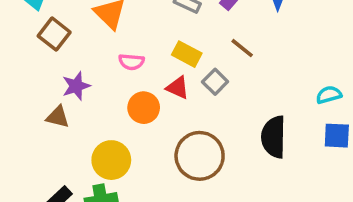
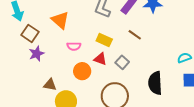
gray square: (215, 82) -> (122, 62), moved
purple star: (76, 86) -> (37, 54), moved
brown triangle: (58, 117) -> (50, 85), moved

